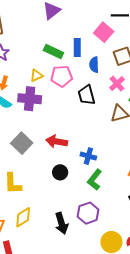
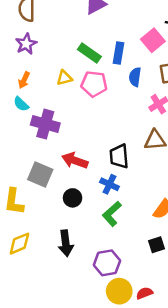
black trapezoid: (86, 95) -> (119, 156), moved
purple cross: (30, 99) -> (45, 124), moved
gray square: (22, 143) -> (40, 174), moved, turned -30
purple hexagon: (88, 213) -> (107, 263), moved
black arrow: (62, 223) -> (66, 243), moved

